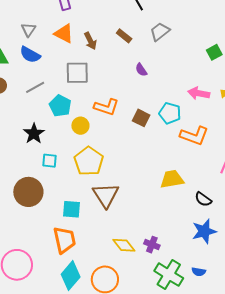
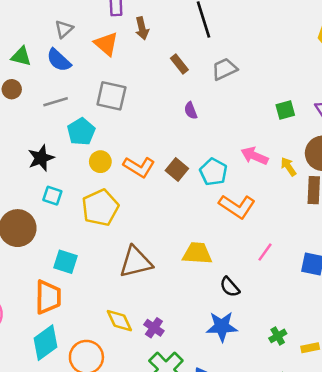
brown arrow: (90, 41) -> (142, 28), moved
orange L-shape: (106, 107) -> (139, 167), moved
brown triangle: (106, 195) -> (136, 262), moved, turned 36

